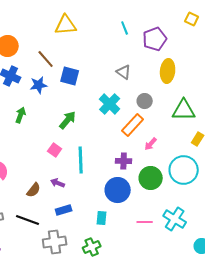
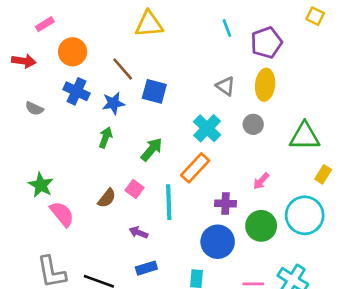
yellow ellipse: (168, 71) -> (265, 85), moved
green arrow: (21, 115) -> (106, 138), moved
orange rectangle: (133, 125) -> (195, 168), moved
brown semicircle: (34, 190) -> (107, 198), moved

